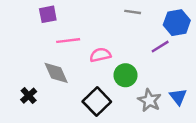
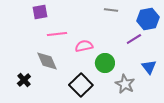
blue triangle: (178, 97) -> (149, 67), moved

